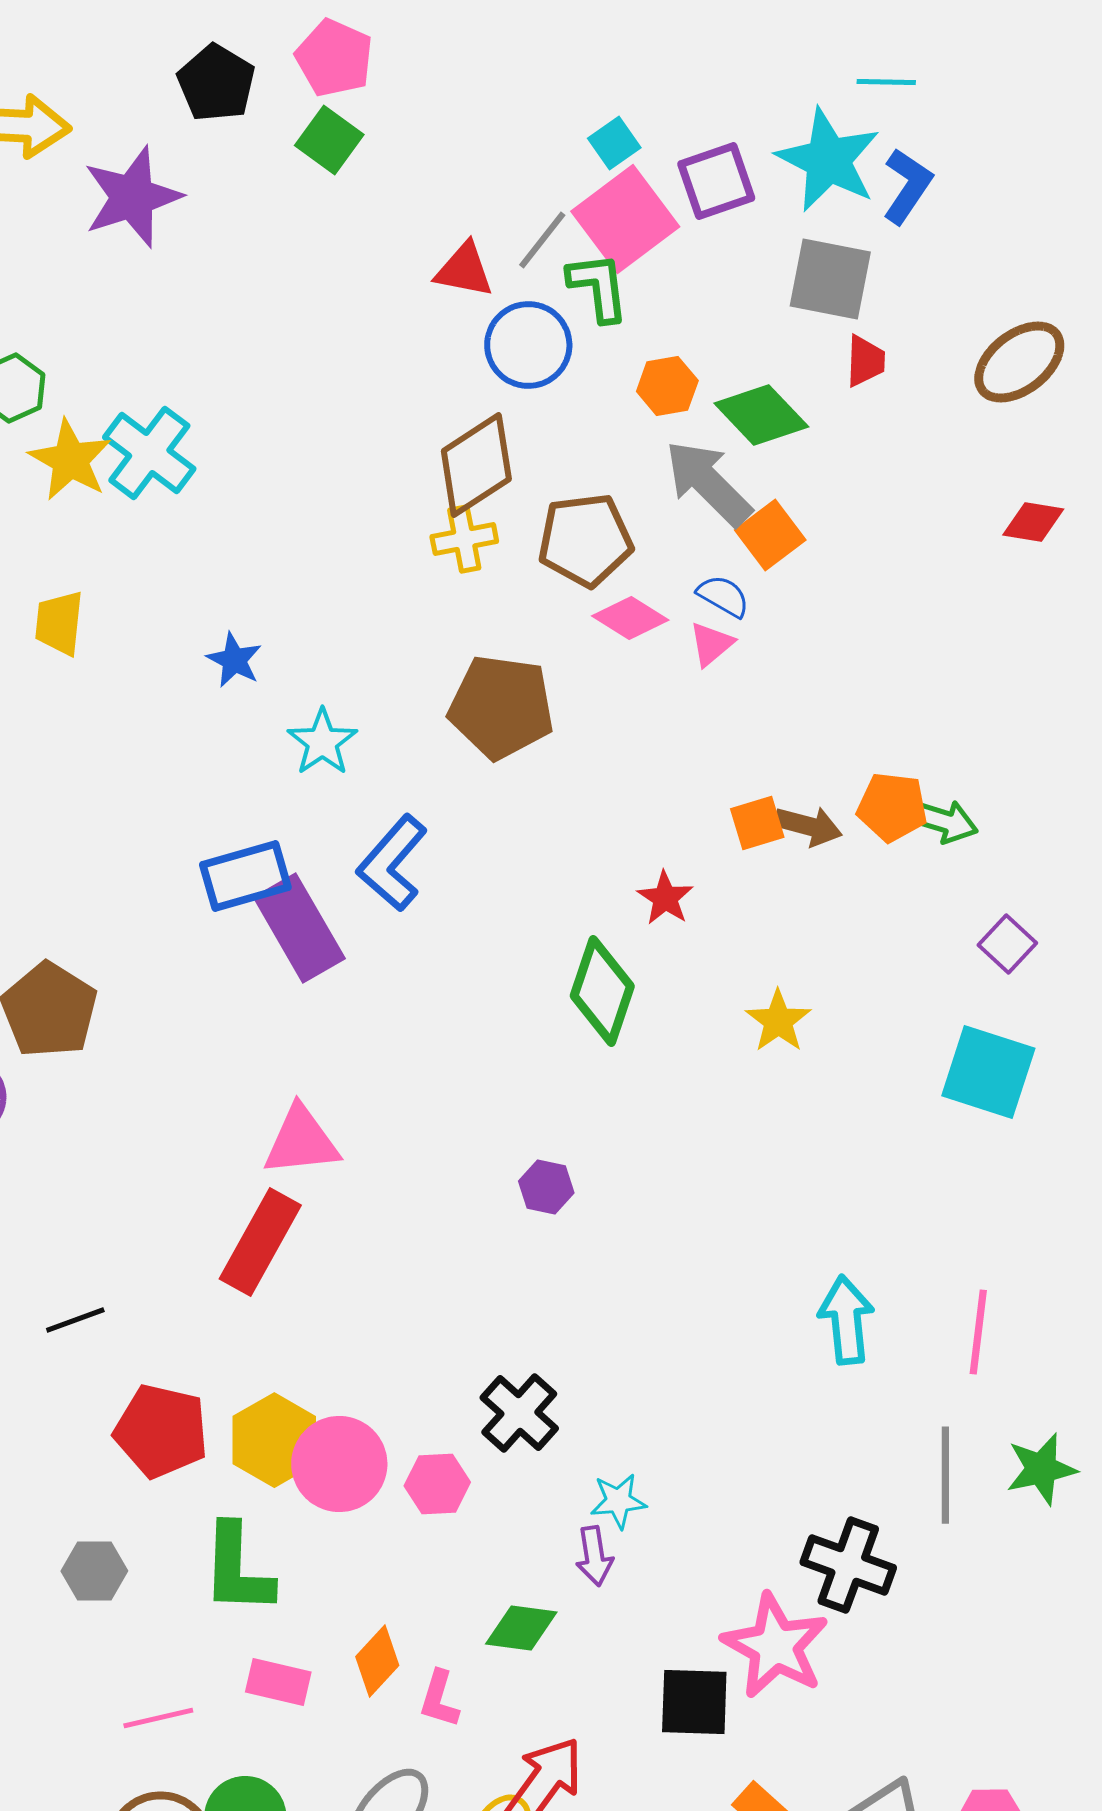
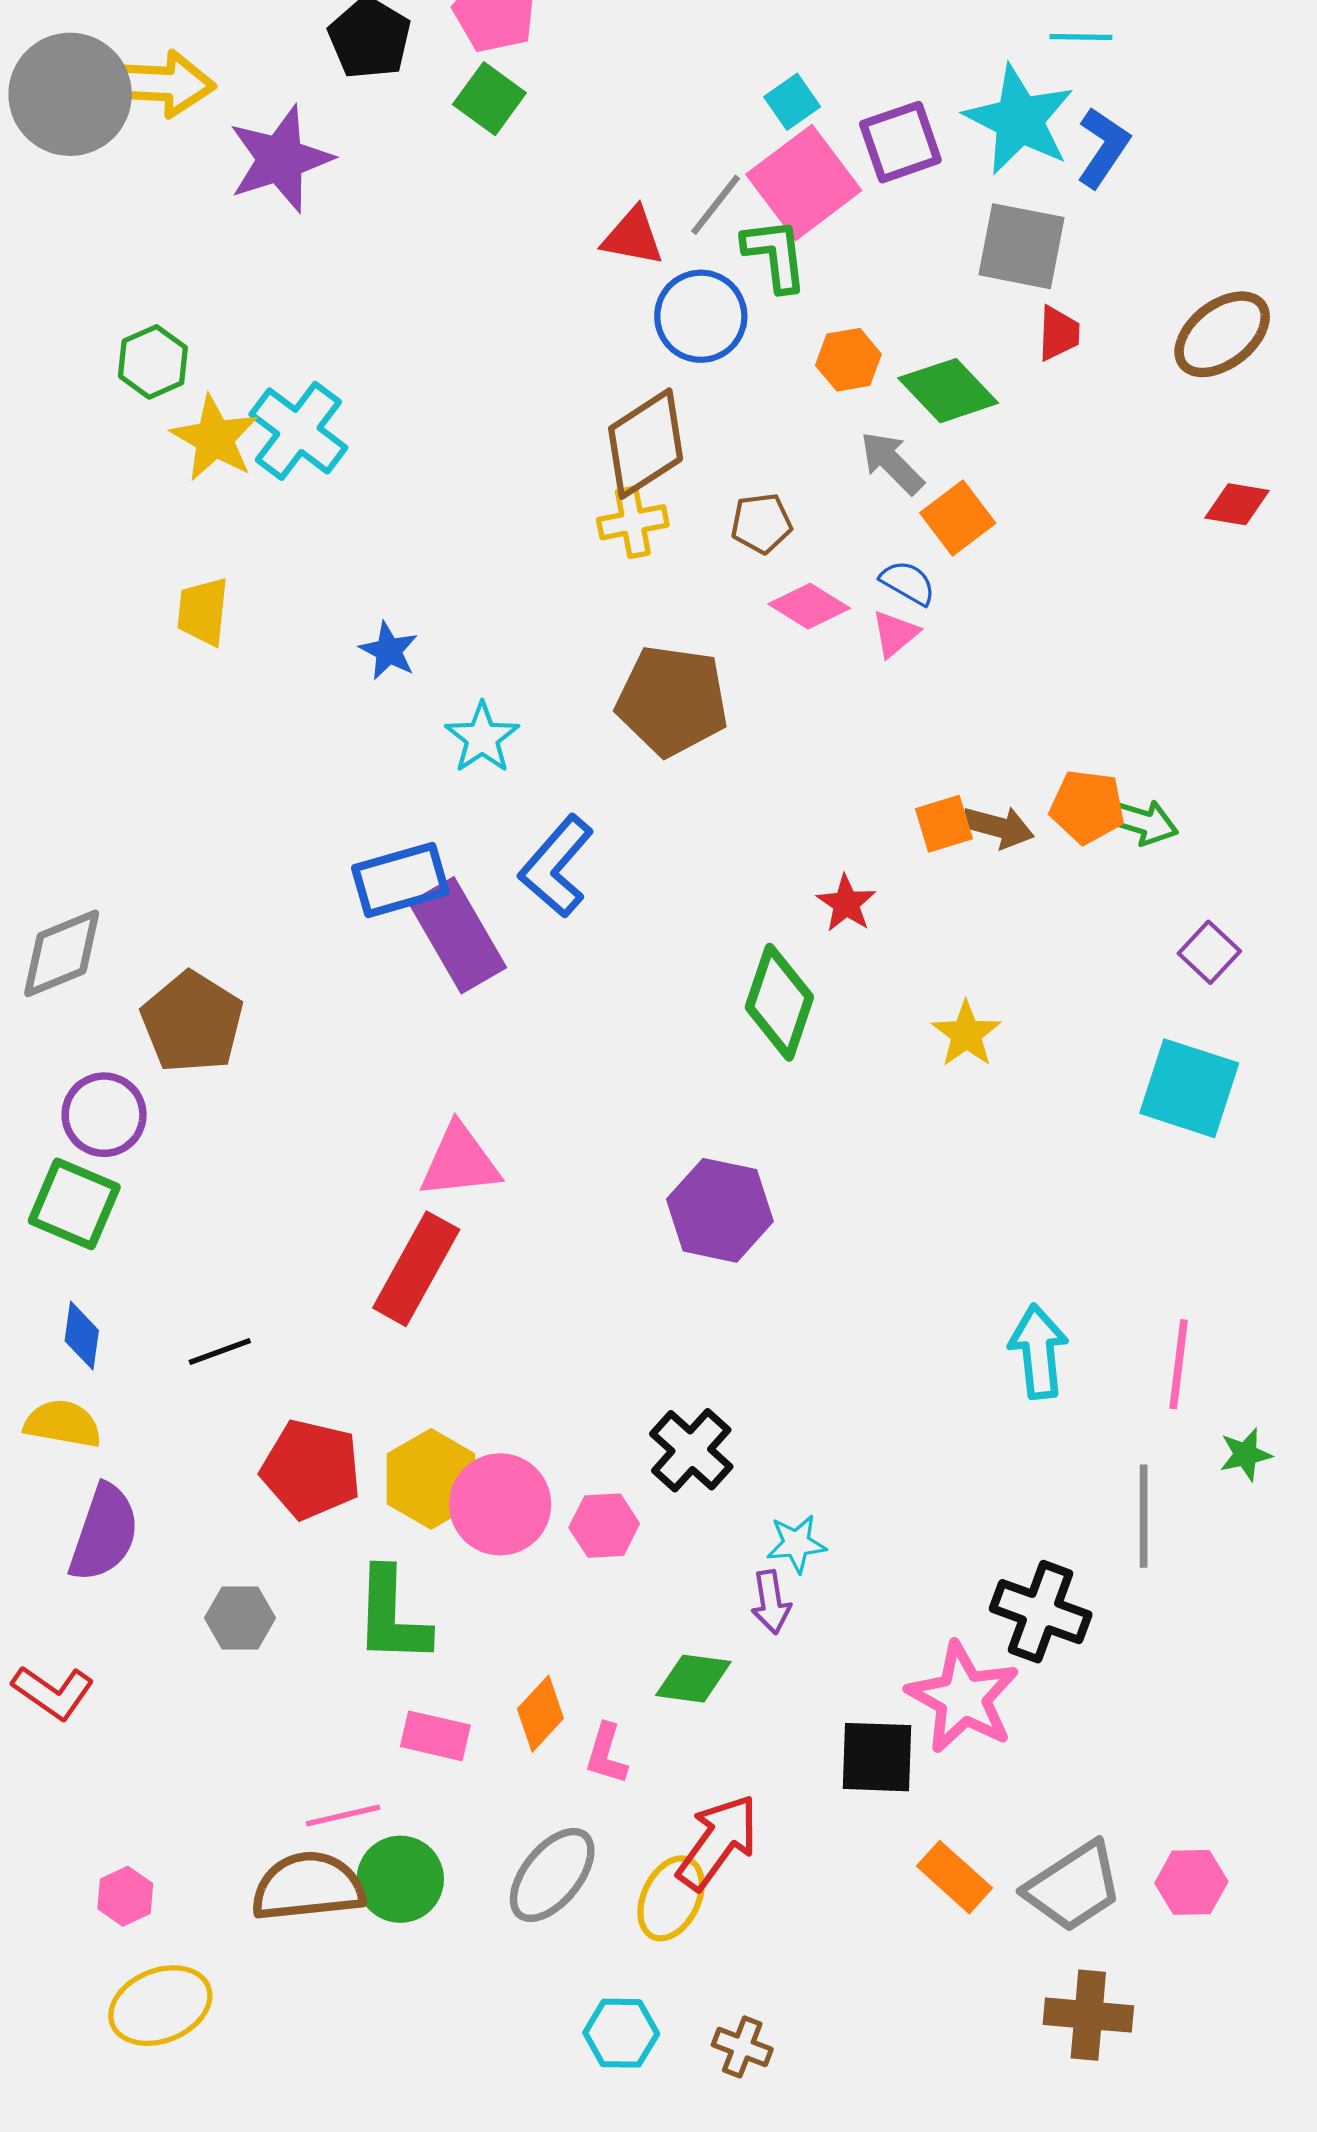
gray arrow: (708, 483) -> (892, 463), size x0.7
brown pentagon: (585, 540) -> (761, 523), size x0.6
purple hexagon: (546, 1187) -> (720, 1210), size x1.8
green star: (1041, 1469) -> (1245, 1454), moved, size x0.7
pink line: (158, 1718) -> (343, 1815), moved

